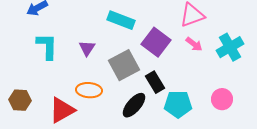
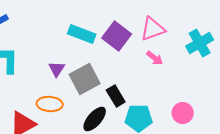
purple square: (156, 42) -> (117, 36), moved
cyan cross: (230, 47) -> (200, 43), moved
purple triangle: (87, 48) -> (57, 69), moved

